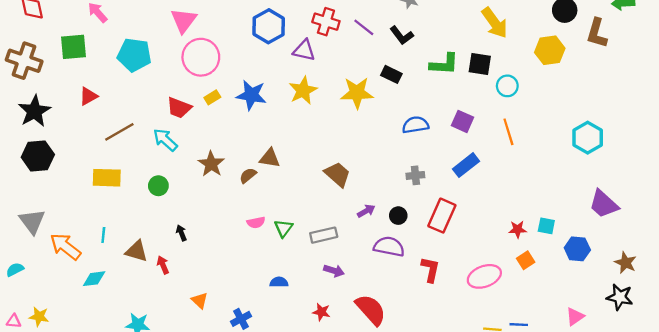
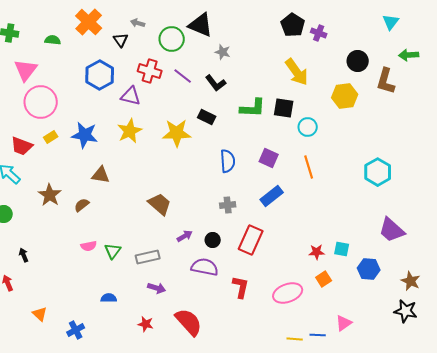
blue semicircle: (415, 125) -> (228, 161), turned 95
brown triangle: (270, 158) -> (101, 175), moved
pink triangle: (575, 317) -> (344, 323), moved

